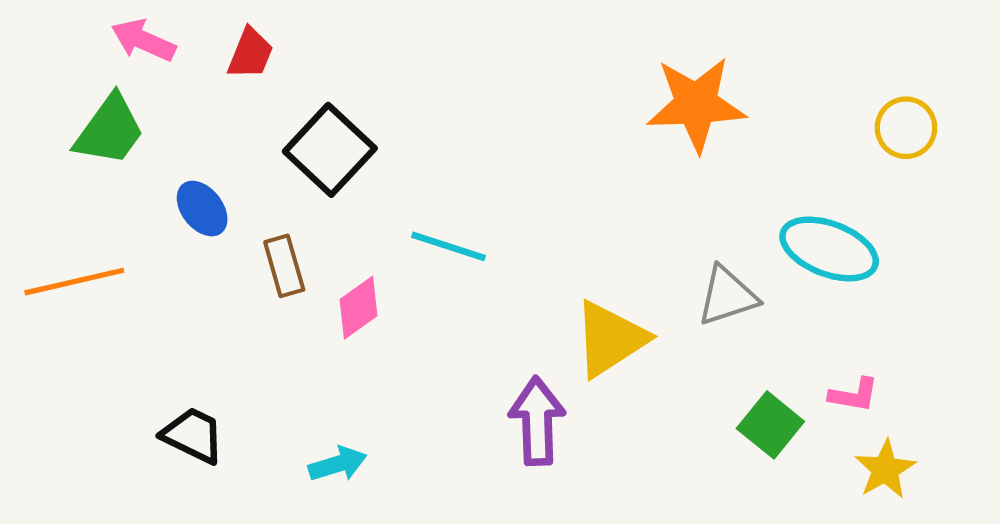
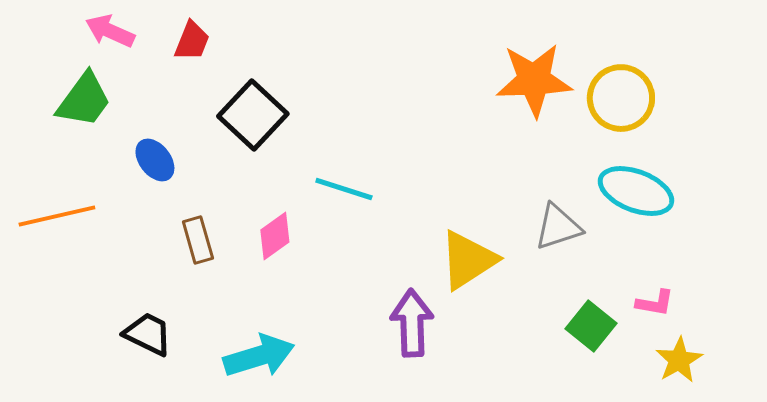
yellow circle: (906, 128) -> (621, 98), moved, size x1.4
brown rectangle: (284, 266) -> (198, 240), moved
cyan arrow: (338, 464) -> (259, 356), size x1.6

